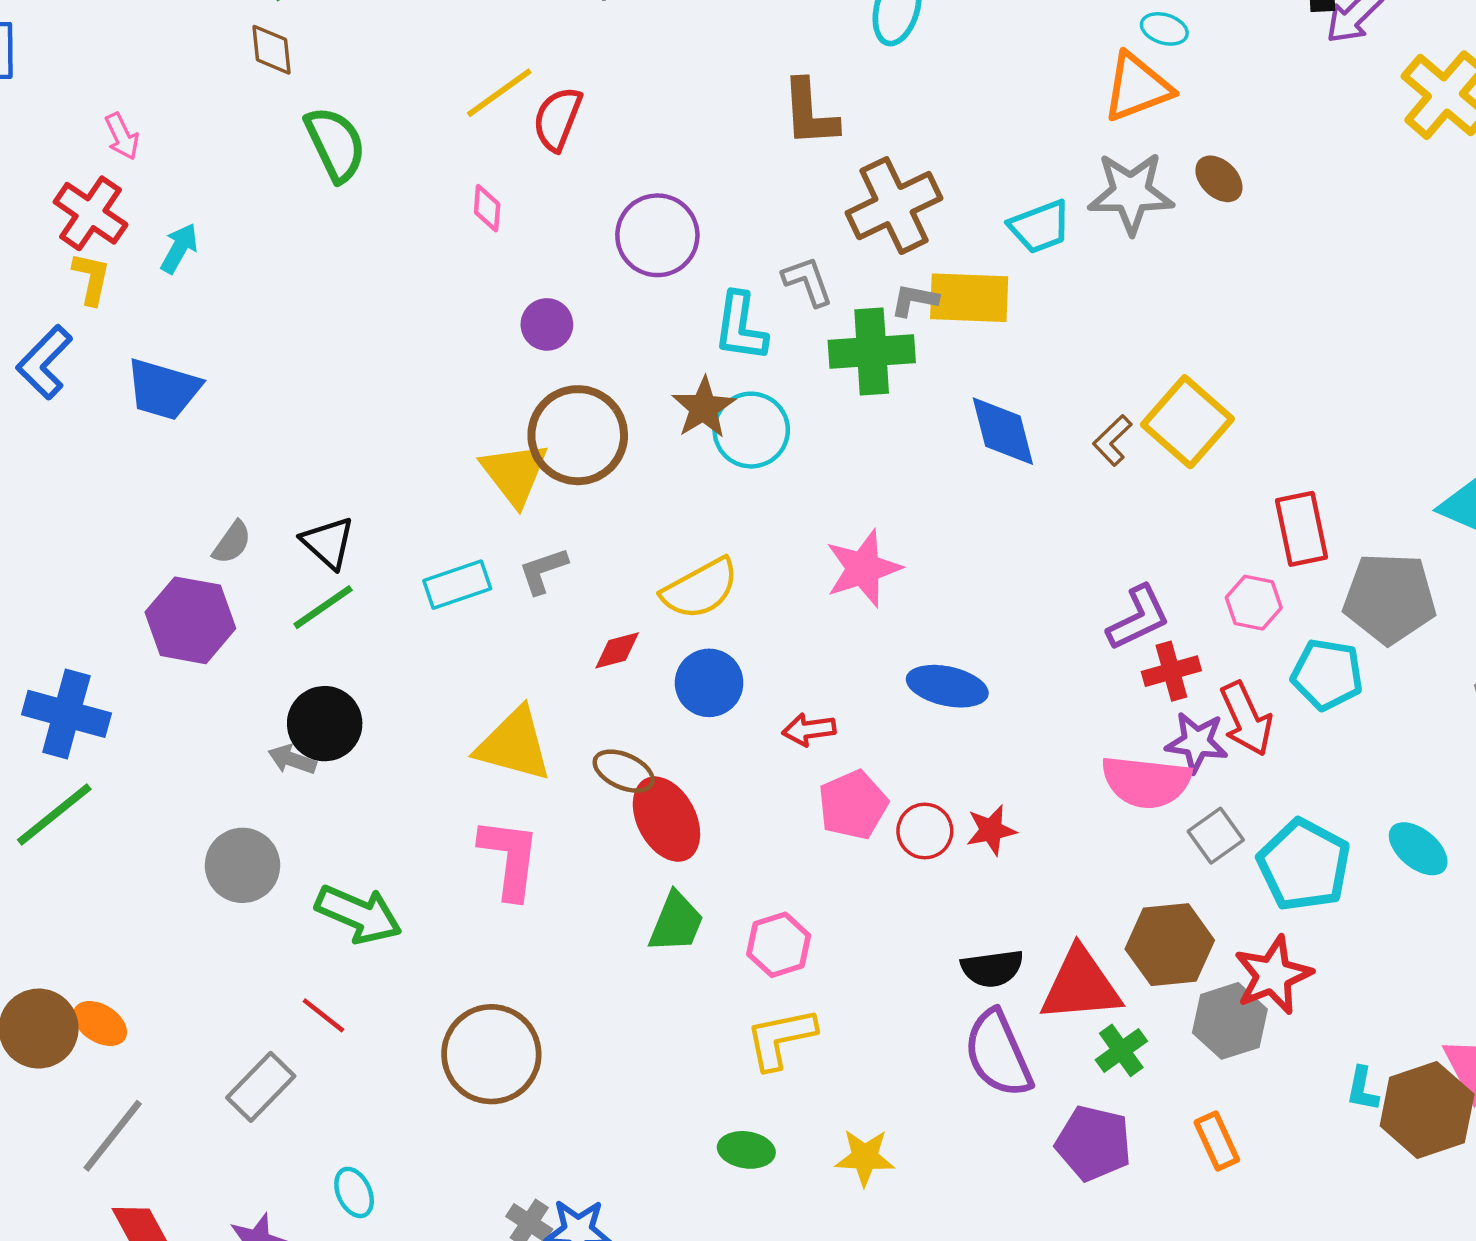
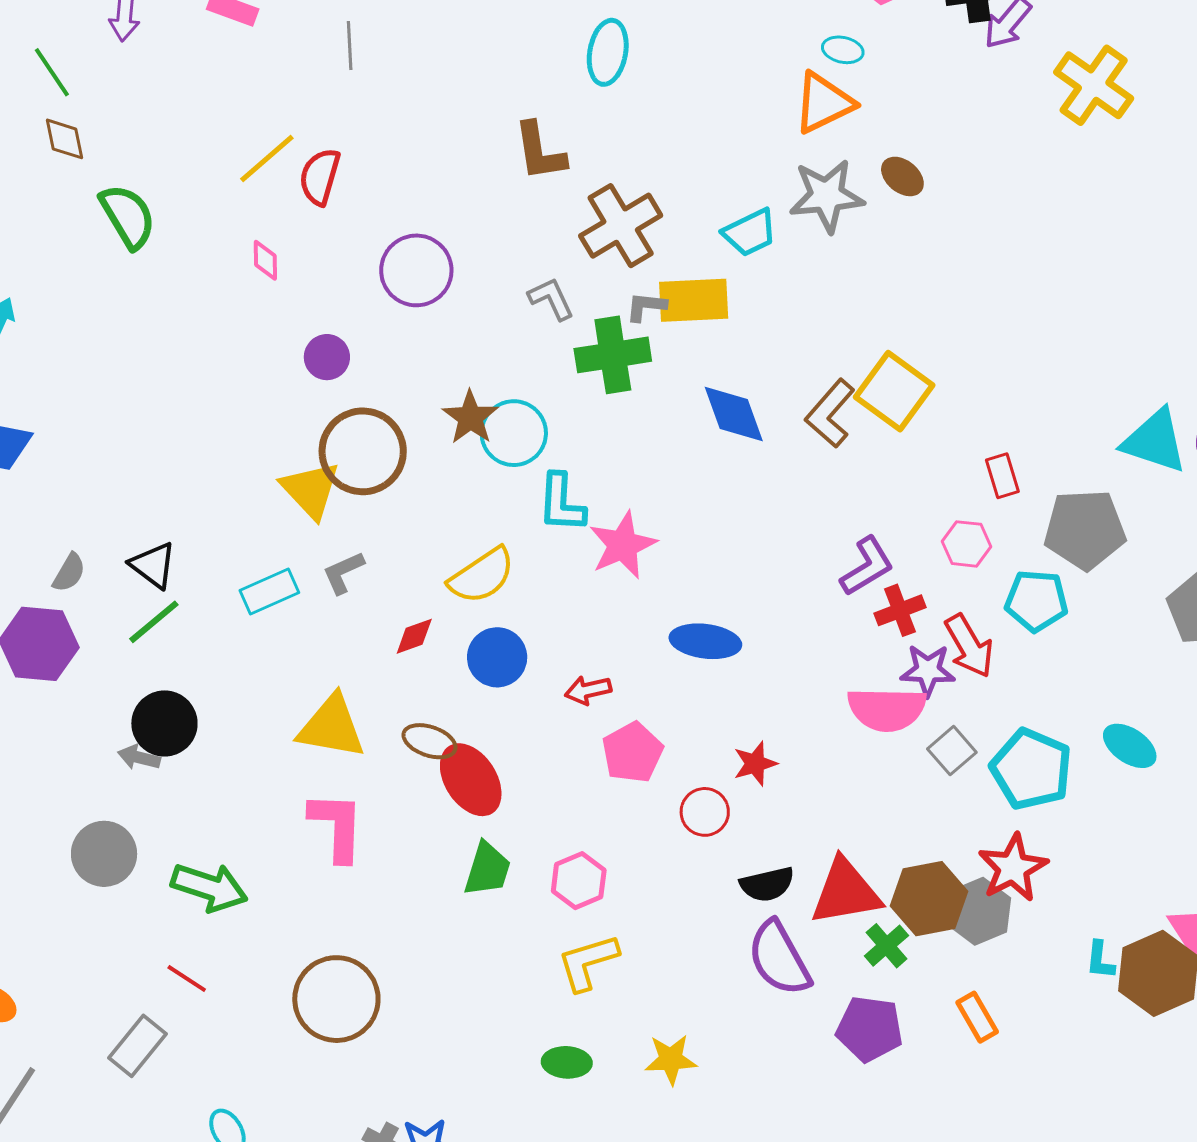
cyan L-shape: (740, 327) -> (561, 503), moved
brown L-shape: (1112, 440) -> (830, 413), size x1.5
red rectangle: (1301, 529) -> (1002, 476), size x0.7
red circle: (925, 831) -> (705, 812), moved
brown hexagon: (1170, 945) -> (929, 899), moved

